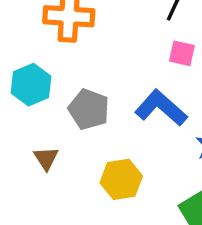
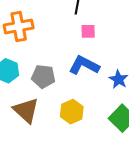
brown triangle: (46, 158) -> (26, 110), size x1.8

